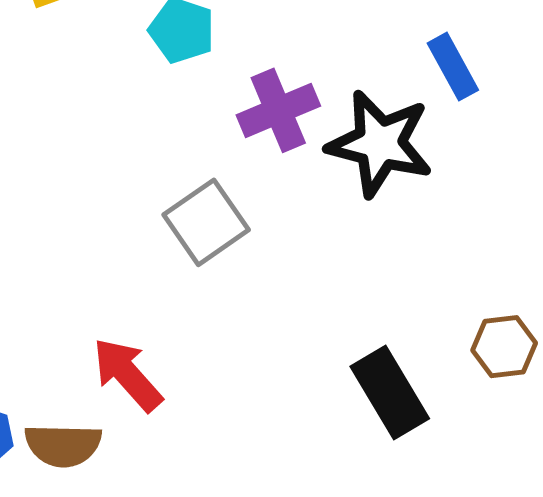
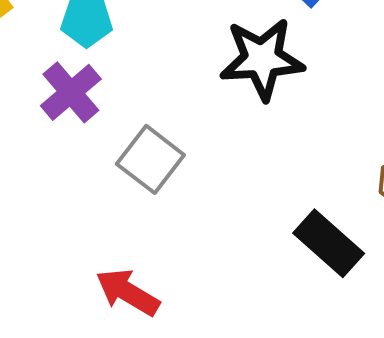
purple cross: (278, 110) -> (71, 92), moved

